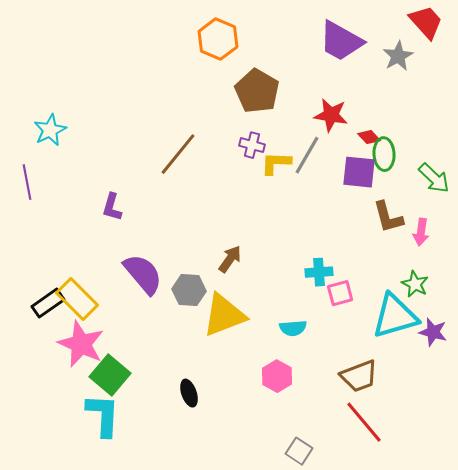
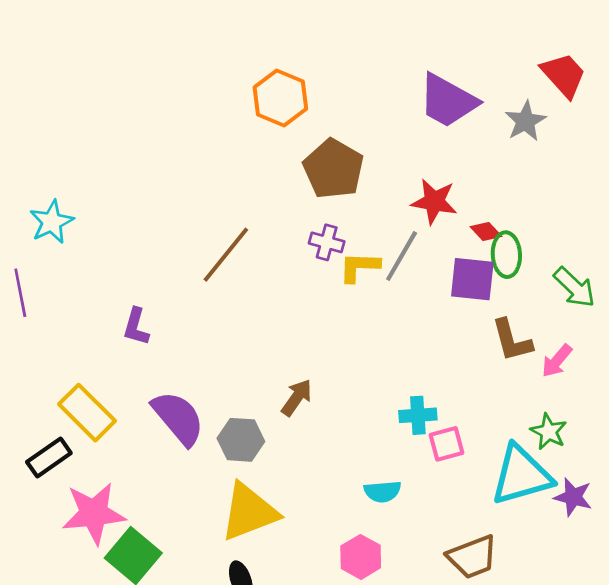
pink arrow: (421, 232) -> (557, 361), turned 32
yellow rectangle: (77, 299) -> (87, 413), moved
yellow triangle: (224, 315) -> (249, 512), moved
pink star: (81, 344) -> (94, 513), turned -30

